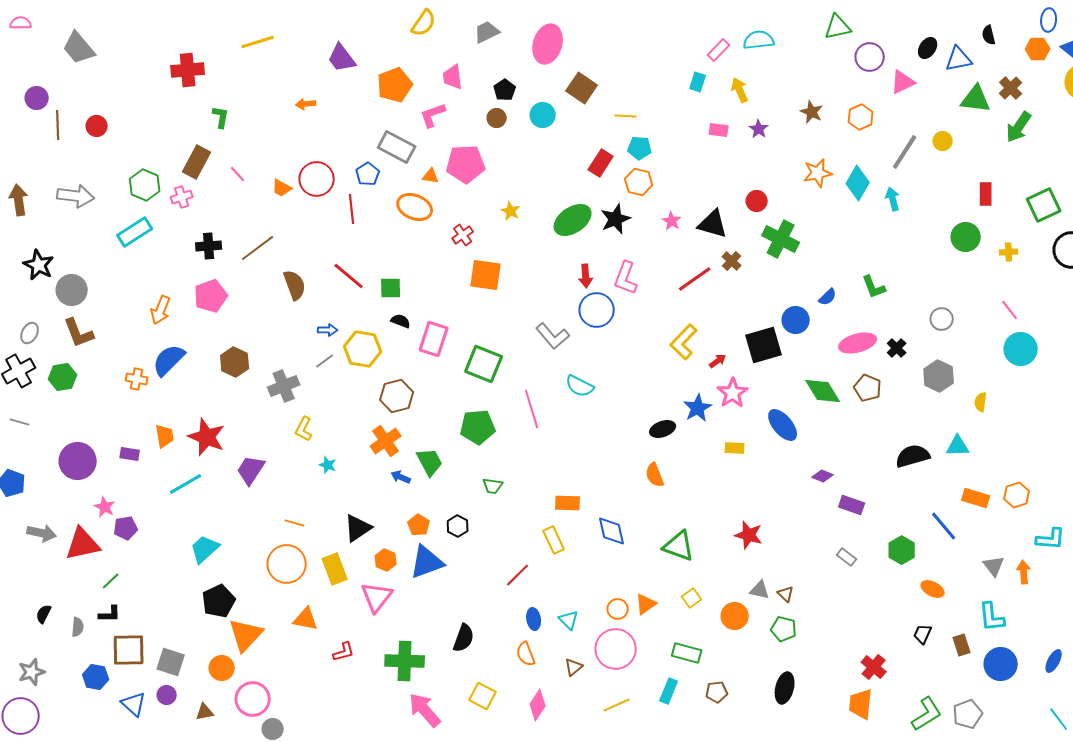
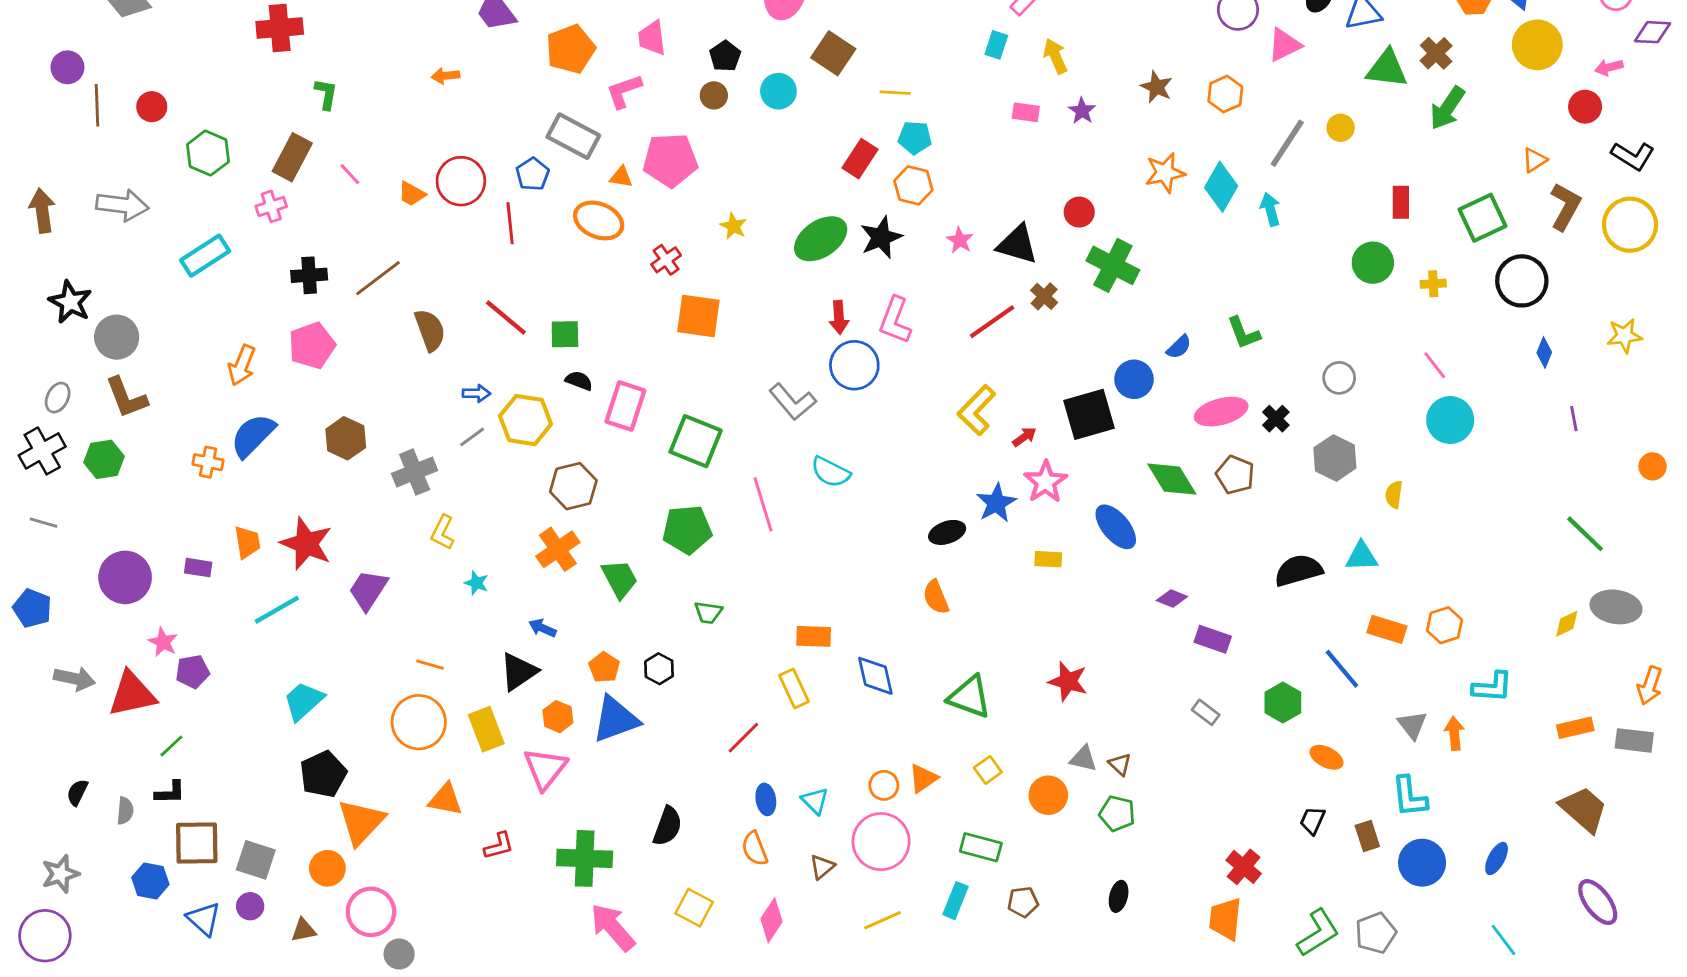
green hexagon: (145, 185) -> (208, 153), moved
blue arrow: (401, 477) -> (542, 628), moved
black ellipse: (785, 688) -> (1119, 896), size x0.7

